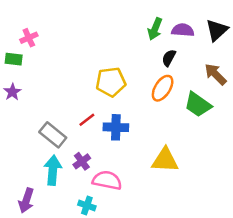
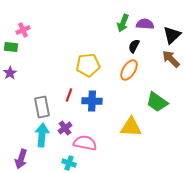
black triangle: (217, 30) -> (172, 35), moved
green trapezoid: (198, 105) -> (157, 102), moved
red line: (87, 120) -> (69, 95), turned -32
gray rectangle: (53, 135) -> (42, 107), turned 40

